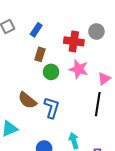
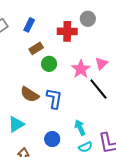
brown rectangle: (40, 54) -> (36, 48), turned 48
pink star: (79, 69) -> (81, 69), moved, turned 30
black line: (98, 104) -> (98, 89), turned -40

